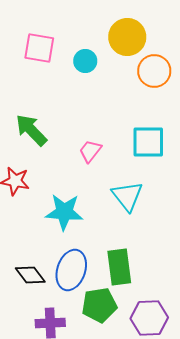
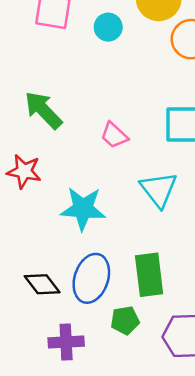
pink trapezoid: (90, 151) -> (114, 135), turned -85
green pentagon: (99, 305) -> (125, 320), size x0.7

